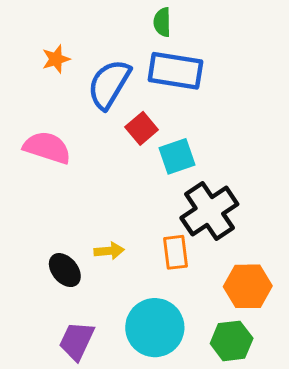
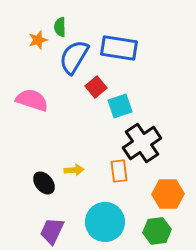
green semicircle: (162, 22) -> (60, 27), moved

